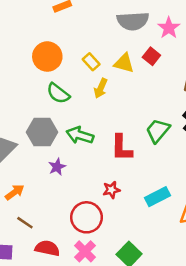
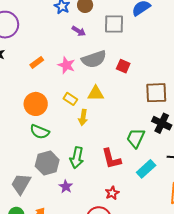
pink star: (169, 28) -> (66, 65), moved
red square: (151, 56) -> (123, 66), moved
green semicircle: (58, 93) -> (40, 132), moved
green arrow: (80, 135) -> (77, 158), turned -80
cyan rectangle: (158, 197) -> (146, 169), moved

